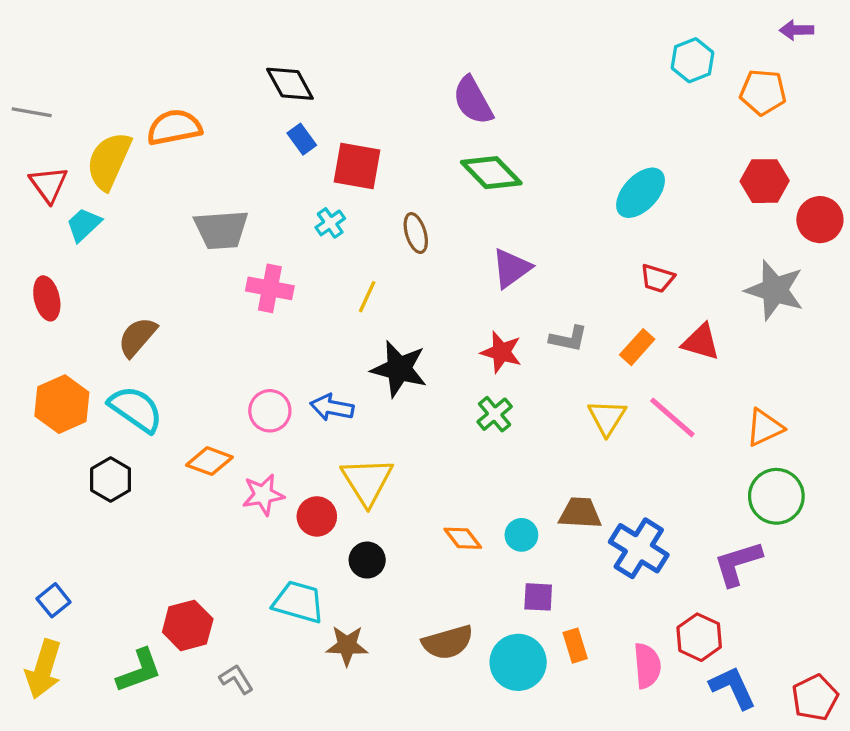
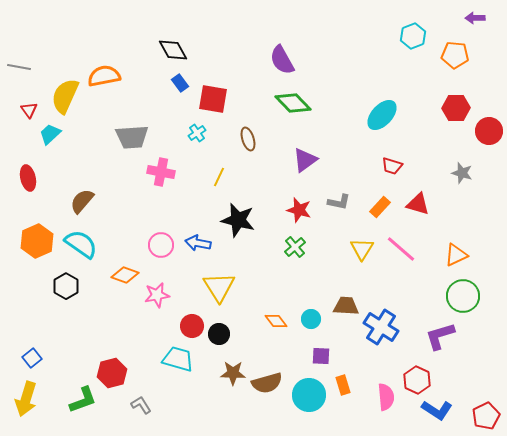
red triangle: (48, 184) -> (29, 110), size x0.7
gray star: (775, 290) -> (462, 173), size x0.6
red circle: (317, 516) -> (192, 326), moved
brown star: (347, 646) -> (233, 373), moved
blue L-shape: (733, 688) -> (437, 410), turned 148

